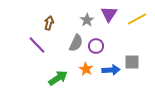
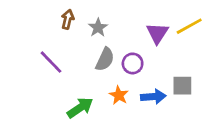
purple triangle: (109, 14) -> (157, 33), moved
gray star: (87, 20) -> (98, 28), moved
brown arrow: (49, 23) -> (68, 19), moved

